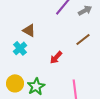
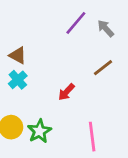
gray arrow: (85, 10) -> (106, 28), turned -104
brown triangle: (29, 30) -> (18, 55), moved

